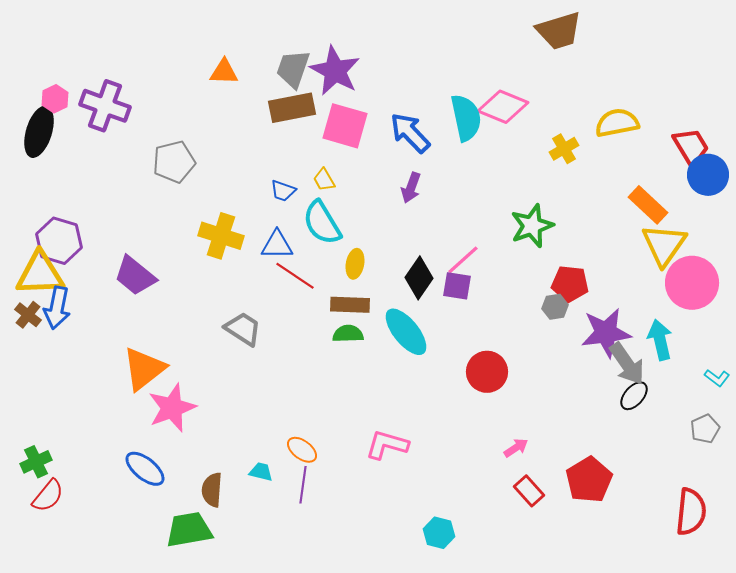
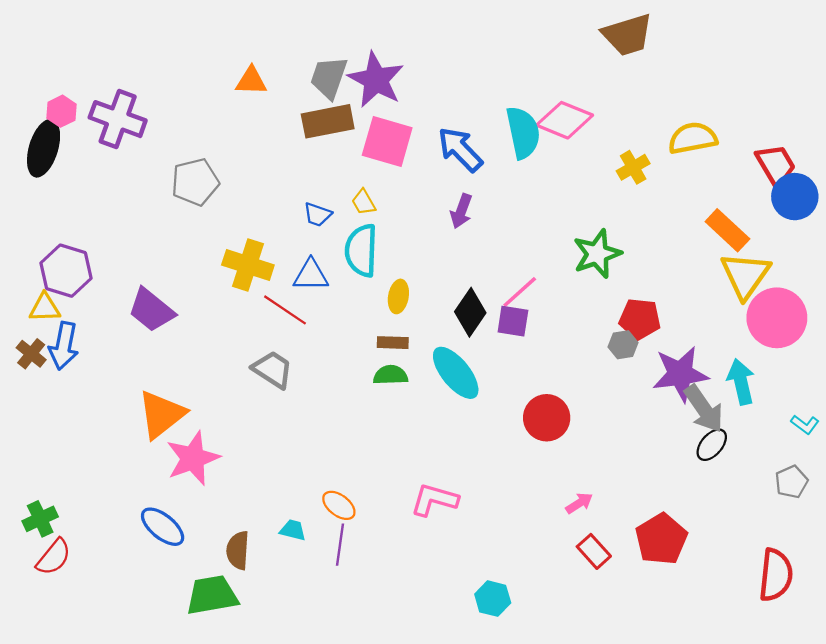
cyan semicircle: (322, 223) -> (361, 250), turned 33
yellow triangle: (40, 274) -> (45, 308), size x0.6
red line: (295, 276) -> (285, 310), moved
brown rectangle: (350, 305) -> (393, 343), size x0.7

